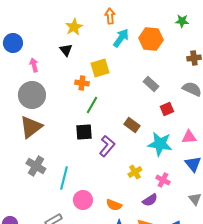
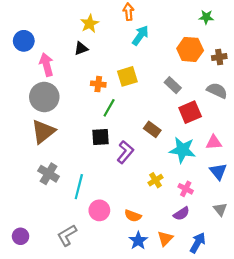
orange hexagon: (151, 39) -> (190, 49), moved
black triangle: (66, 50) -> (81, 48), turned 48
pink arrow: (34, 65) -> (46, 65), size x1.5
yellow square: (100, 68) -> (127, 76), moved
red square: (167, 109) -> (190, 112), size x1.5
purple semicircle: (150, 200) -> (181, 214), moved

